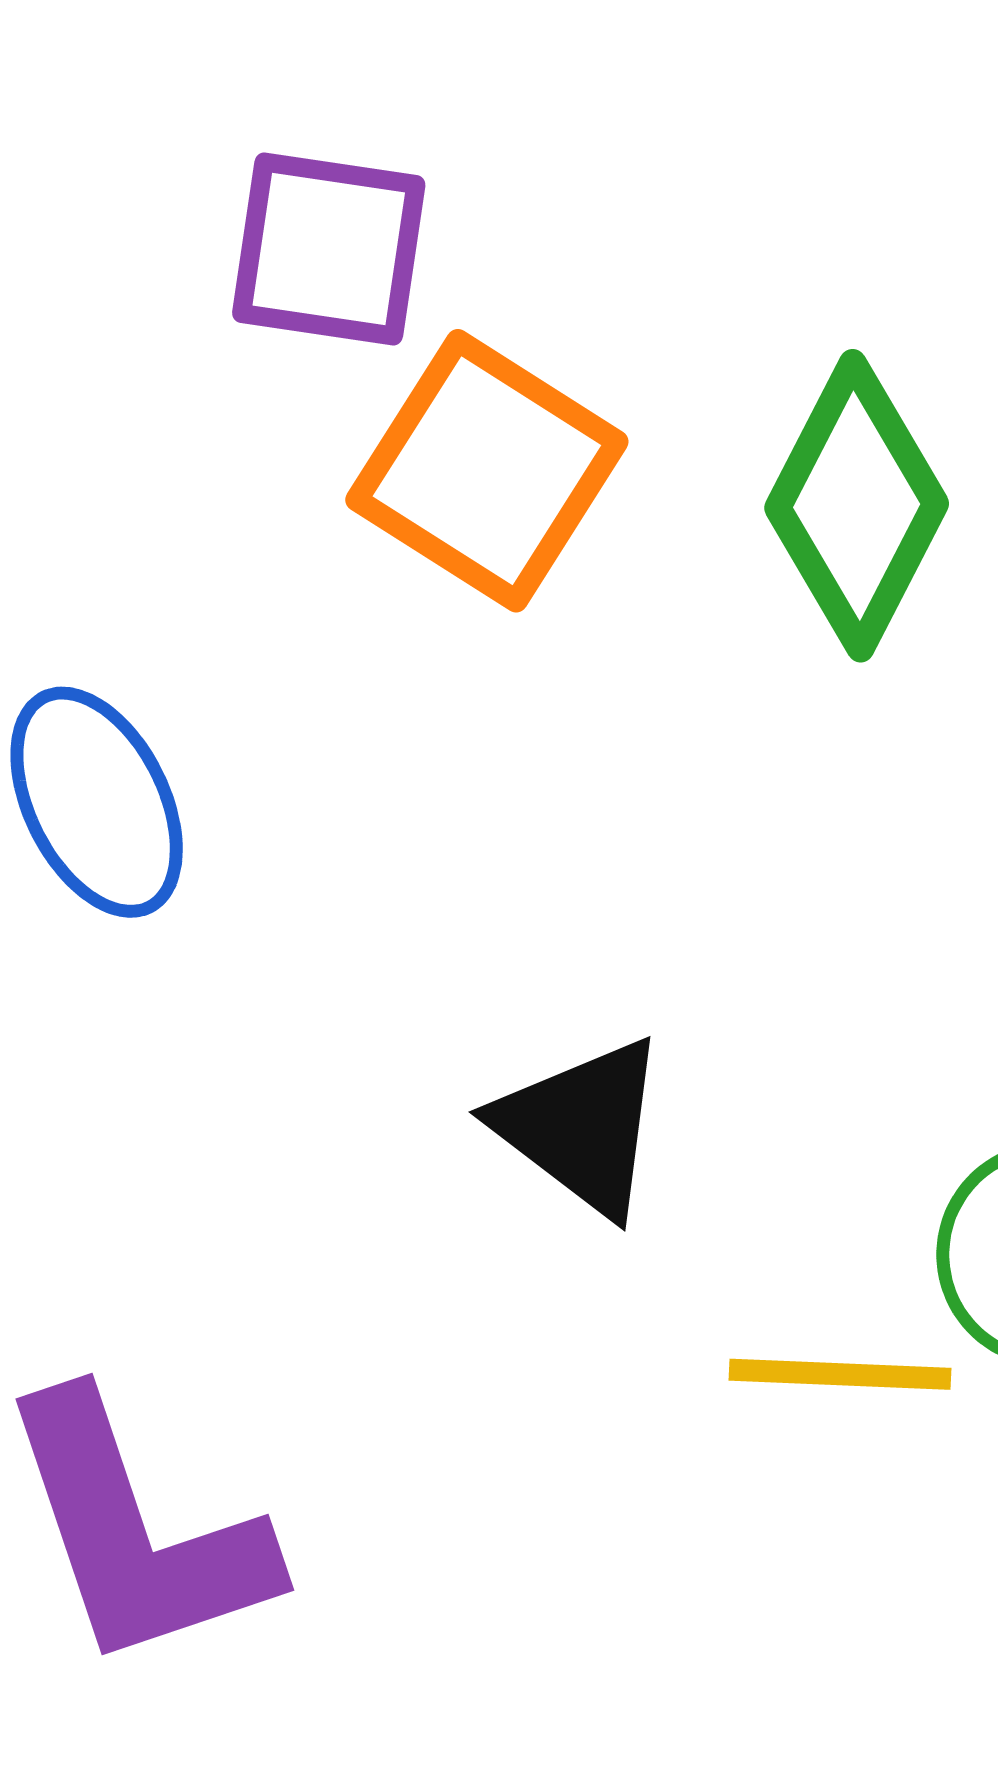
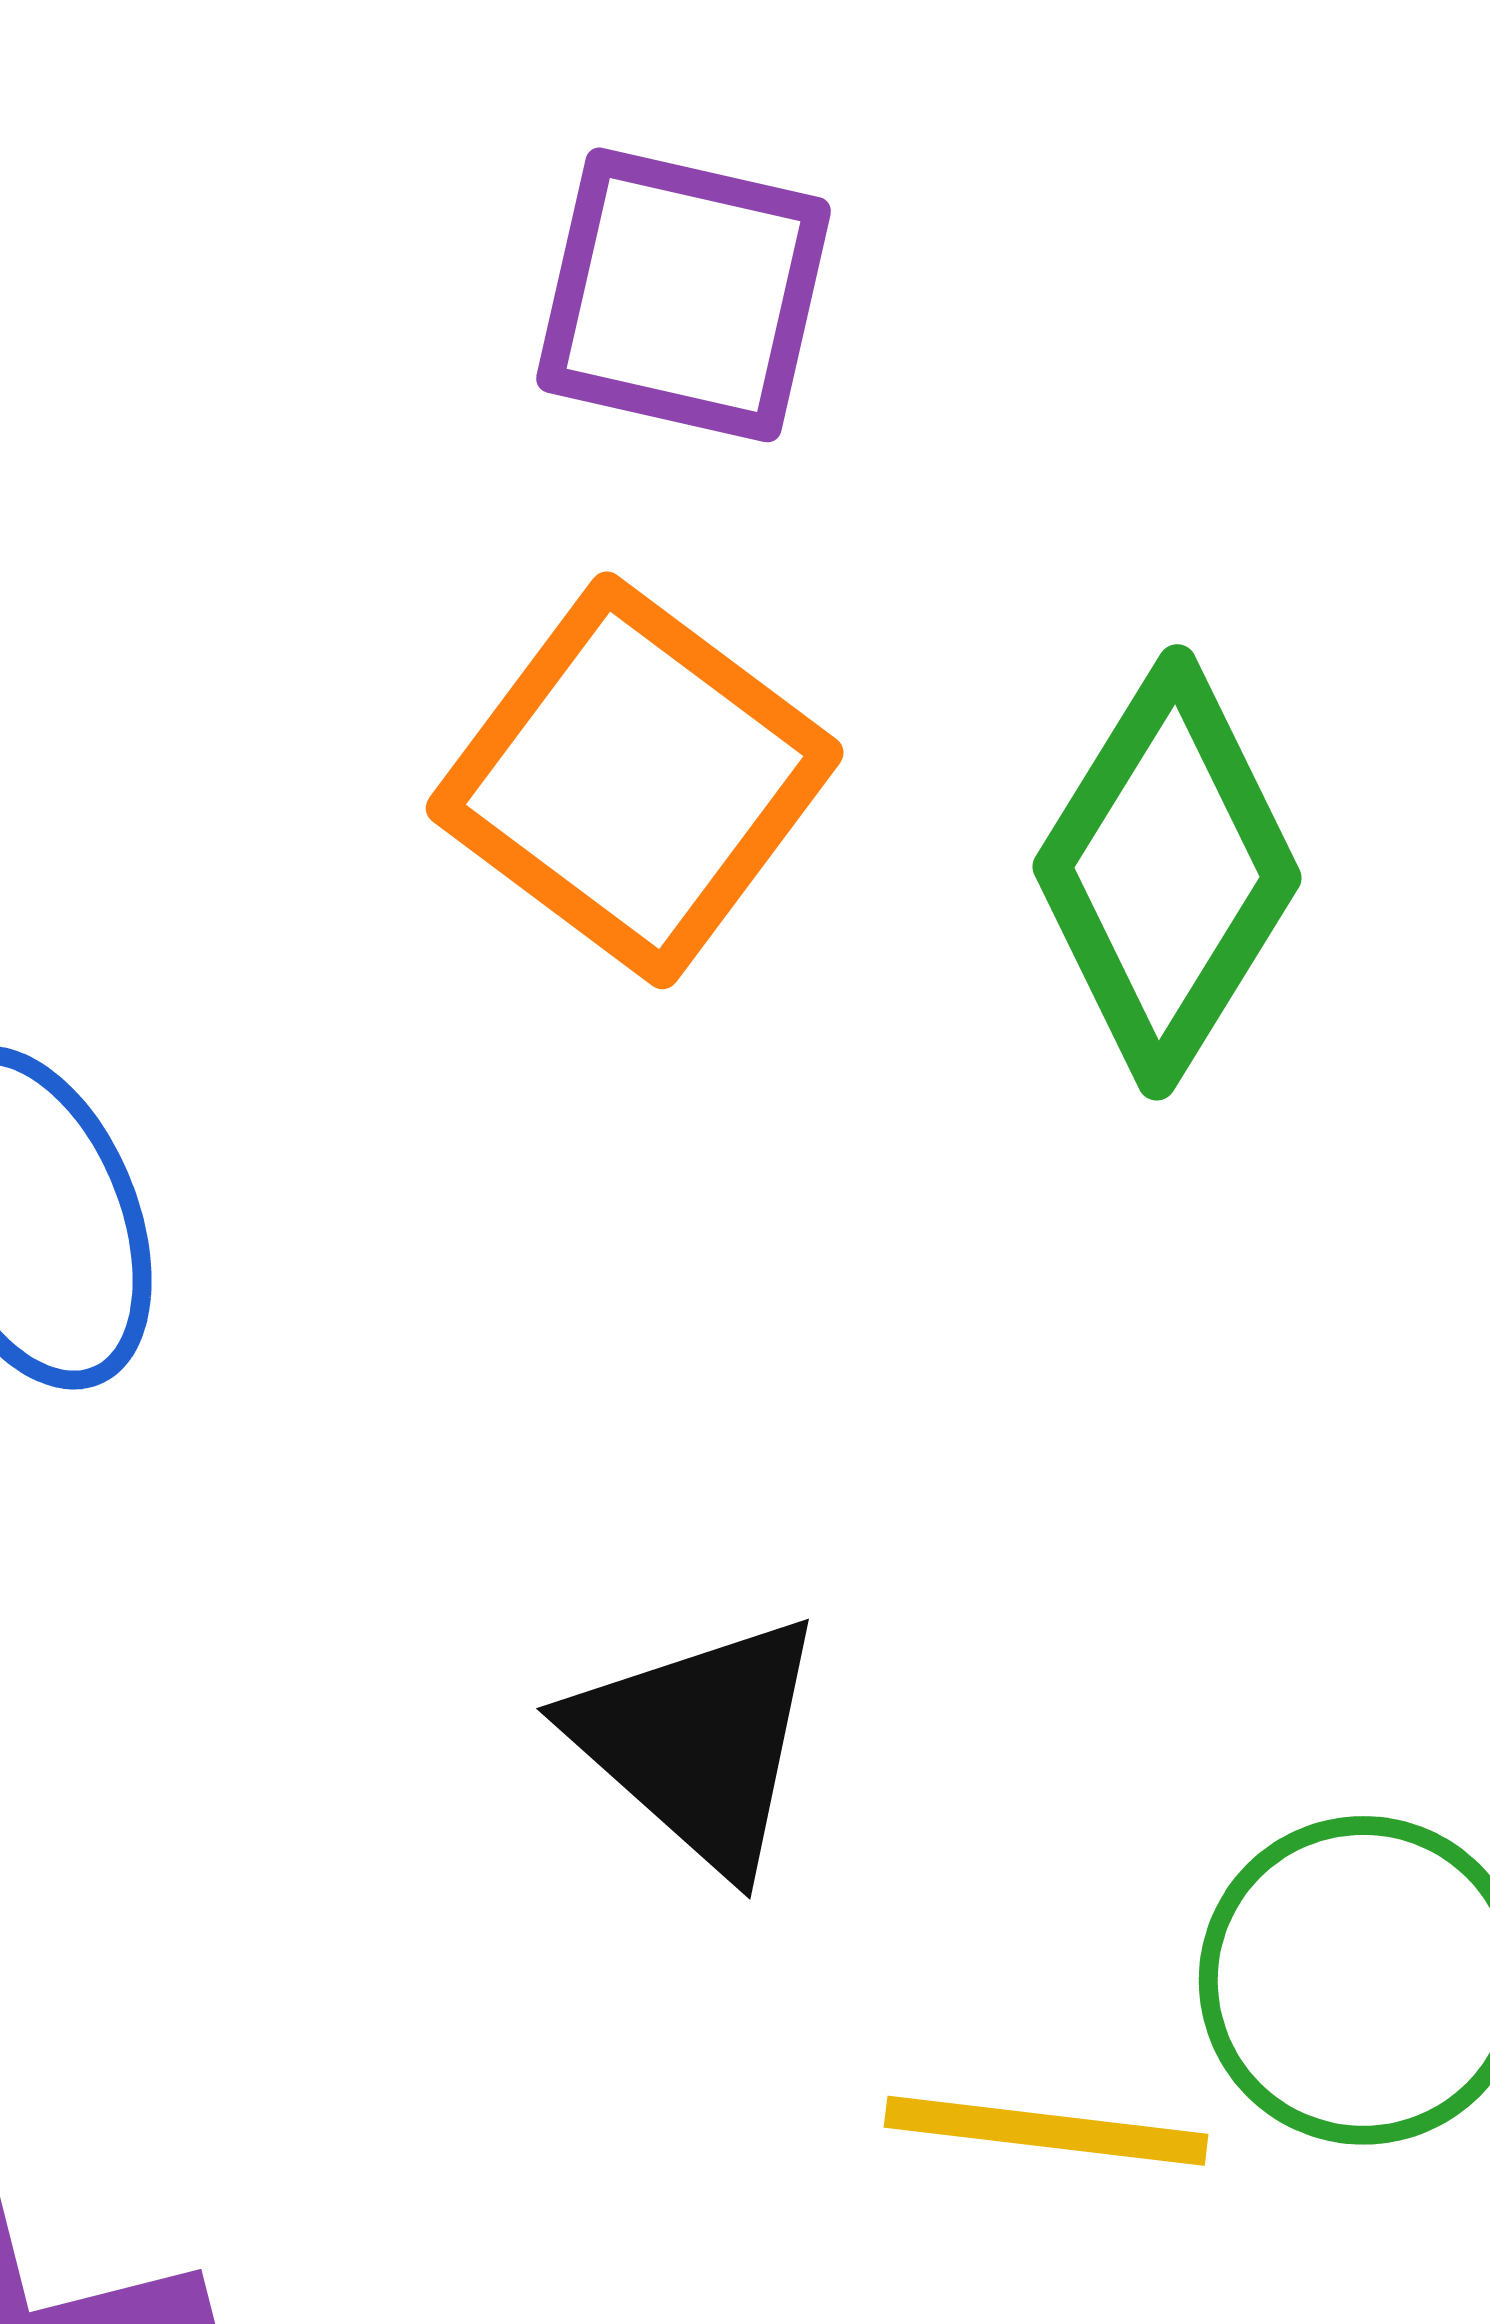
purple square: (329, 249) -> (684, 295), moved

